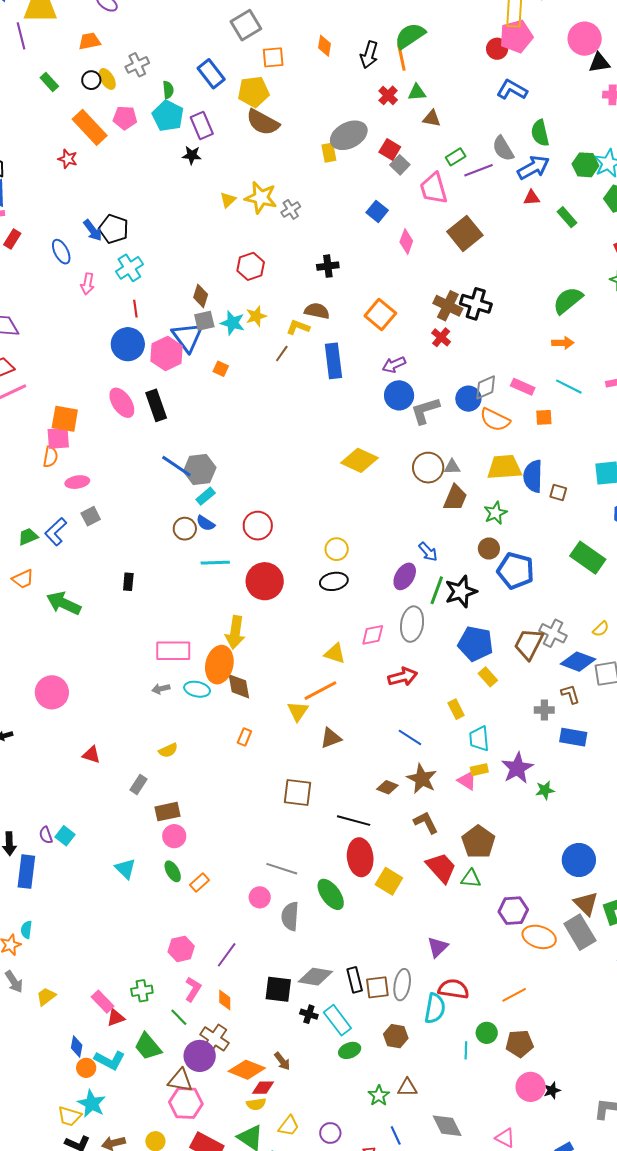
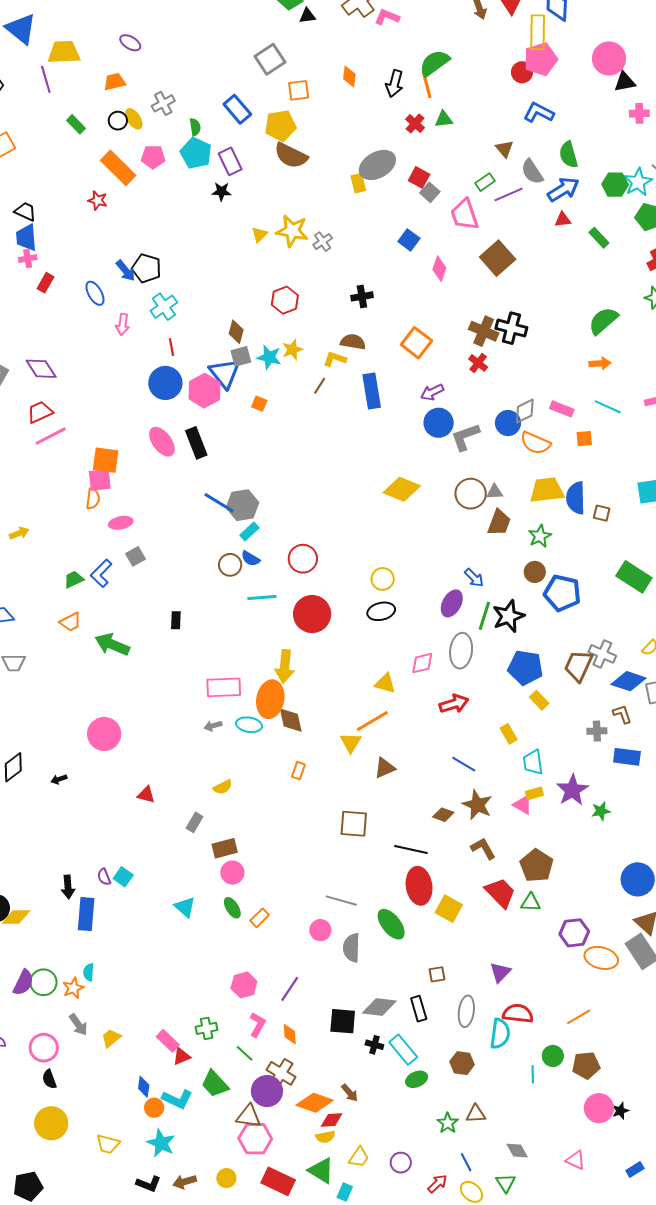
brown triangle: (432, 118) -> (504, 149), moved, turned 42
brown square: (377, 987) -> (437, 974), moved, size x0.7
yellow trapezoid: (70, 1116) -> (108, 1144), moved
gray diamond: (447, 1126) -> (517, 1151), size x0.7

